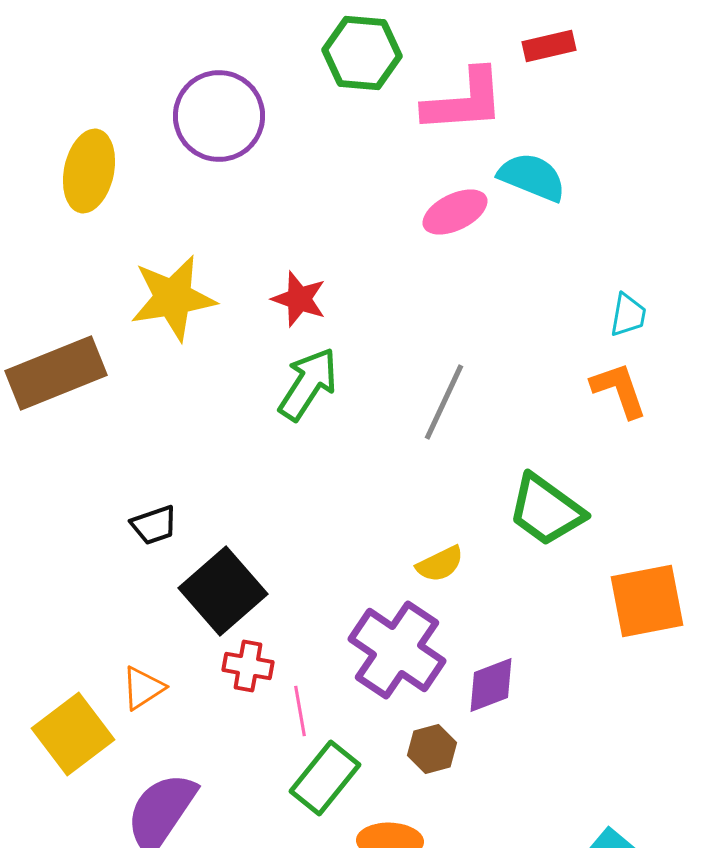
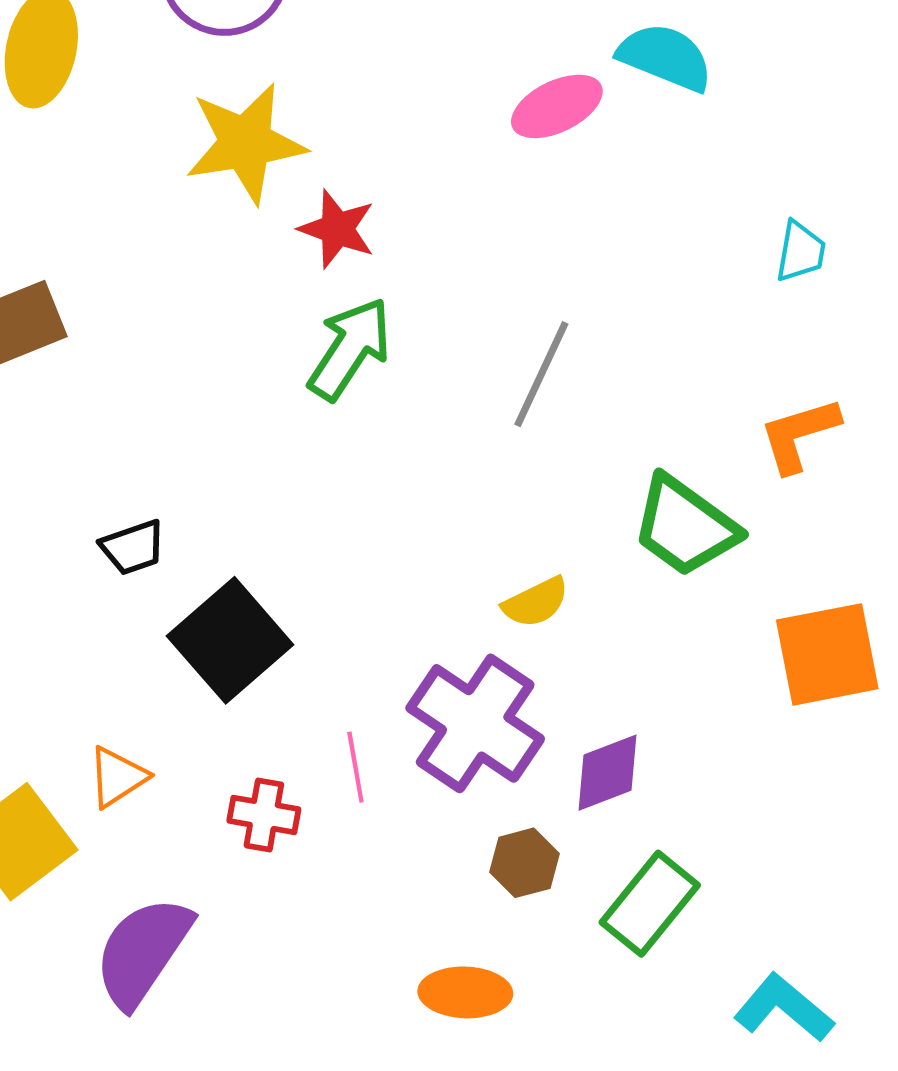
yellow star: (173, 298) -> (246, 143), moved
orange L-shape: (619, 390) -> (799, 435), moved, turned -88
red cross: (248, 666) -> (264, 815), moved
pink line: (300, 711) -> (355, 767), moved
green rectangle: (325, 778) -> (650, 904), moved

